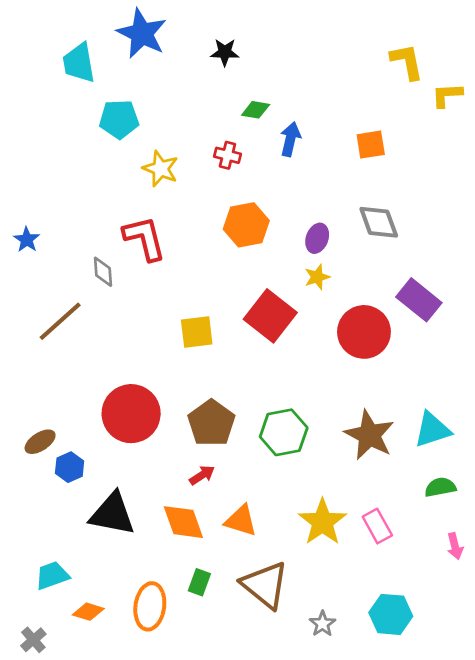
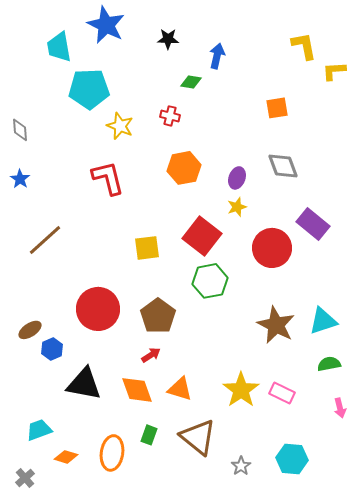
cyan pentagon: (119, 119) -> (89, 89), size x1.4
blue arrow: (290, 139) -> (217, 56), moved
gray diamond: (103, 272) -> (20, 130), moved
green hexagon: (284, 432) -> (210, 281), moved
pink rectangle: (377, 526) -> (282, 393), turned -35

